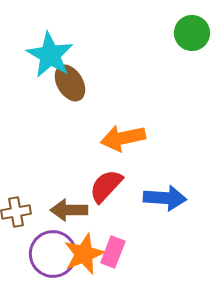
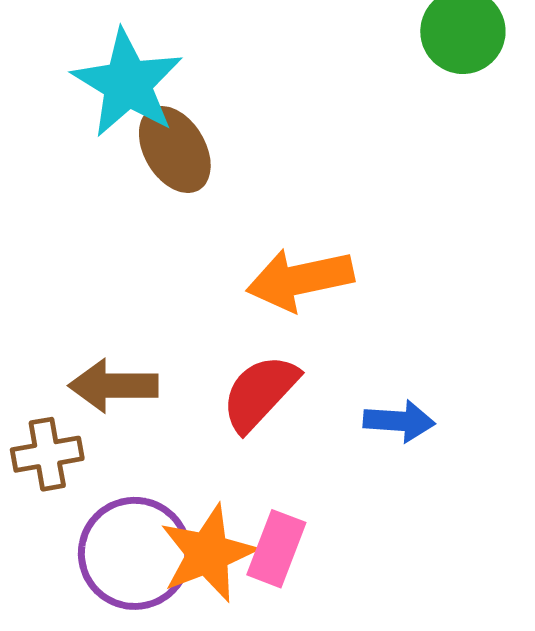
blue arrow: (165, 198) -> (399, 421), size x0.7
brown arrow: (69, 210) -> (113, 386), moved

